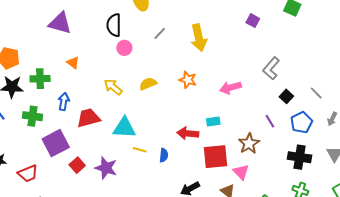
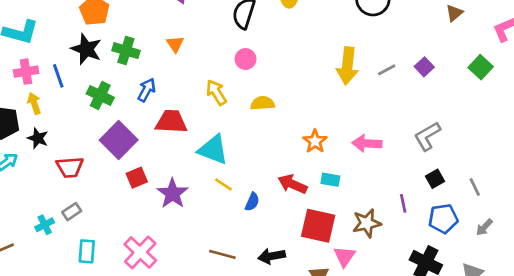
gray line: (160, 33) -> (387, 70), moved
pink circle: (124, 48) -> (245, 59), moved
orange star: (188, 80) -> (315, 141), moved
purple square: (56, 143) -> (119, 140), turned -36

